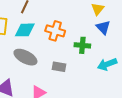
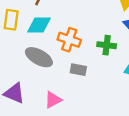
orange cross: (55, 31) -> (69, 40), moved

